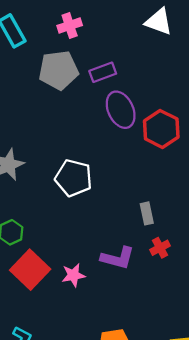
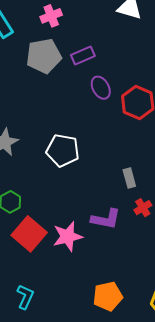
purple ellipse: (121, 110) -> (101, 88), size x0.7
pink star: (73, 275) -> (68, 236), size x1.4

